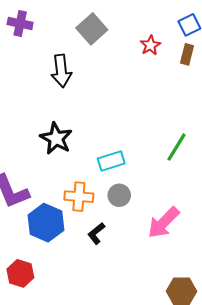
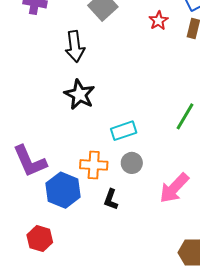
black star: (56, 138) -> (80, 95), moved
black L-shape: (96, 233) -> (111, 199), turned -30

